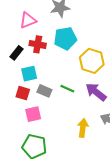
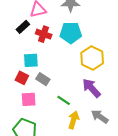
black rectangle: (16, 53) -> (23, 27), moved
green line: (67, 89) -> (64, 100), moved

